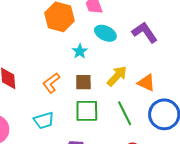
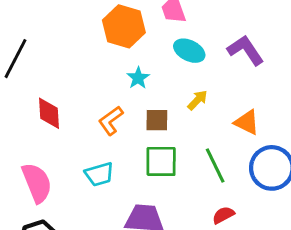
cyan star: (80, 51) -> (138, 78), moved
yellow arrow: (117, 76) -> (197, 100), moved, size x0.7

